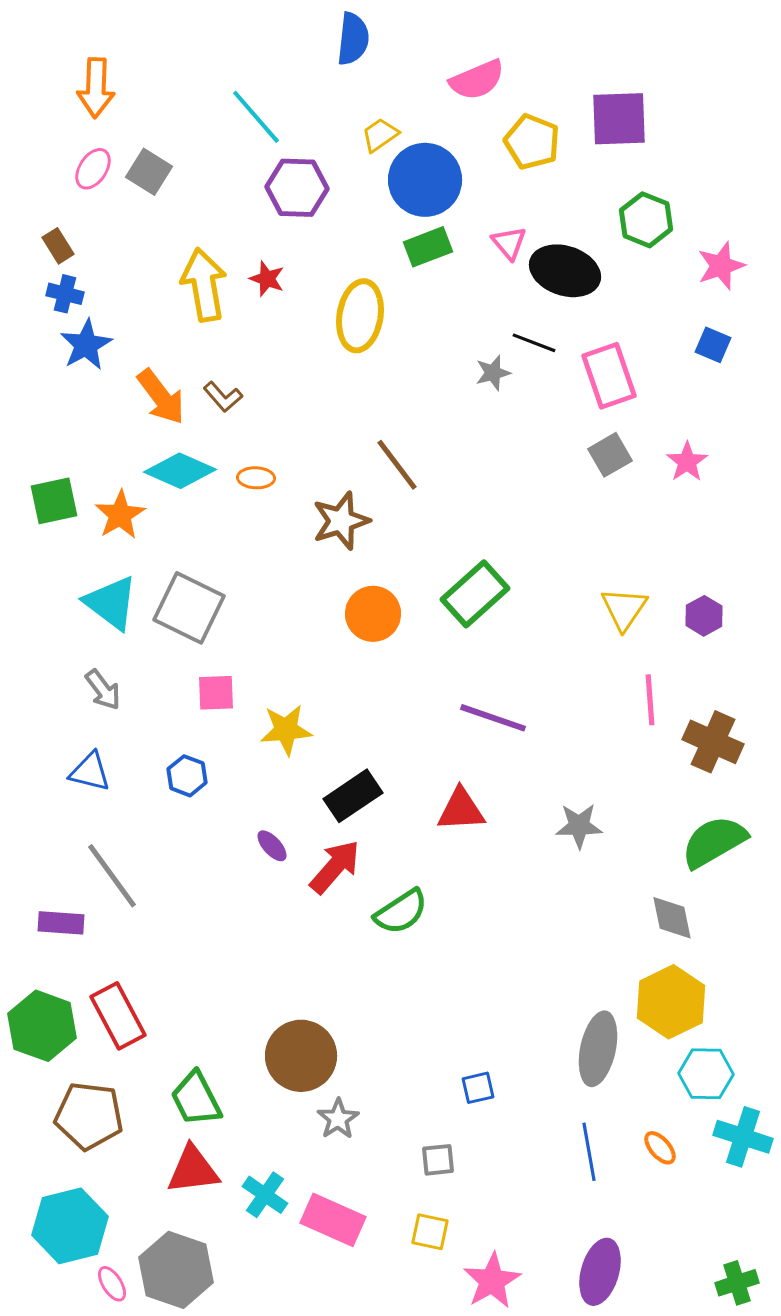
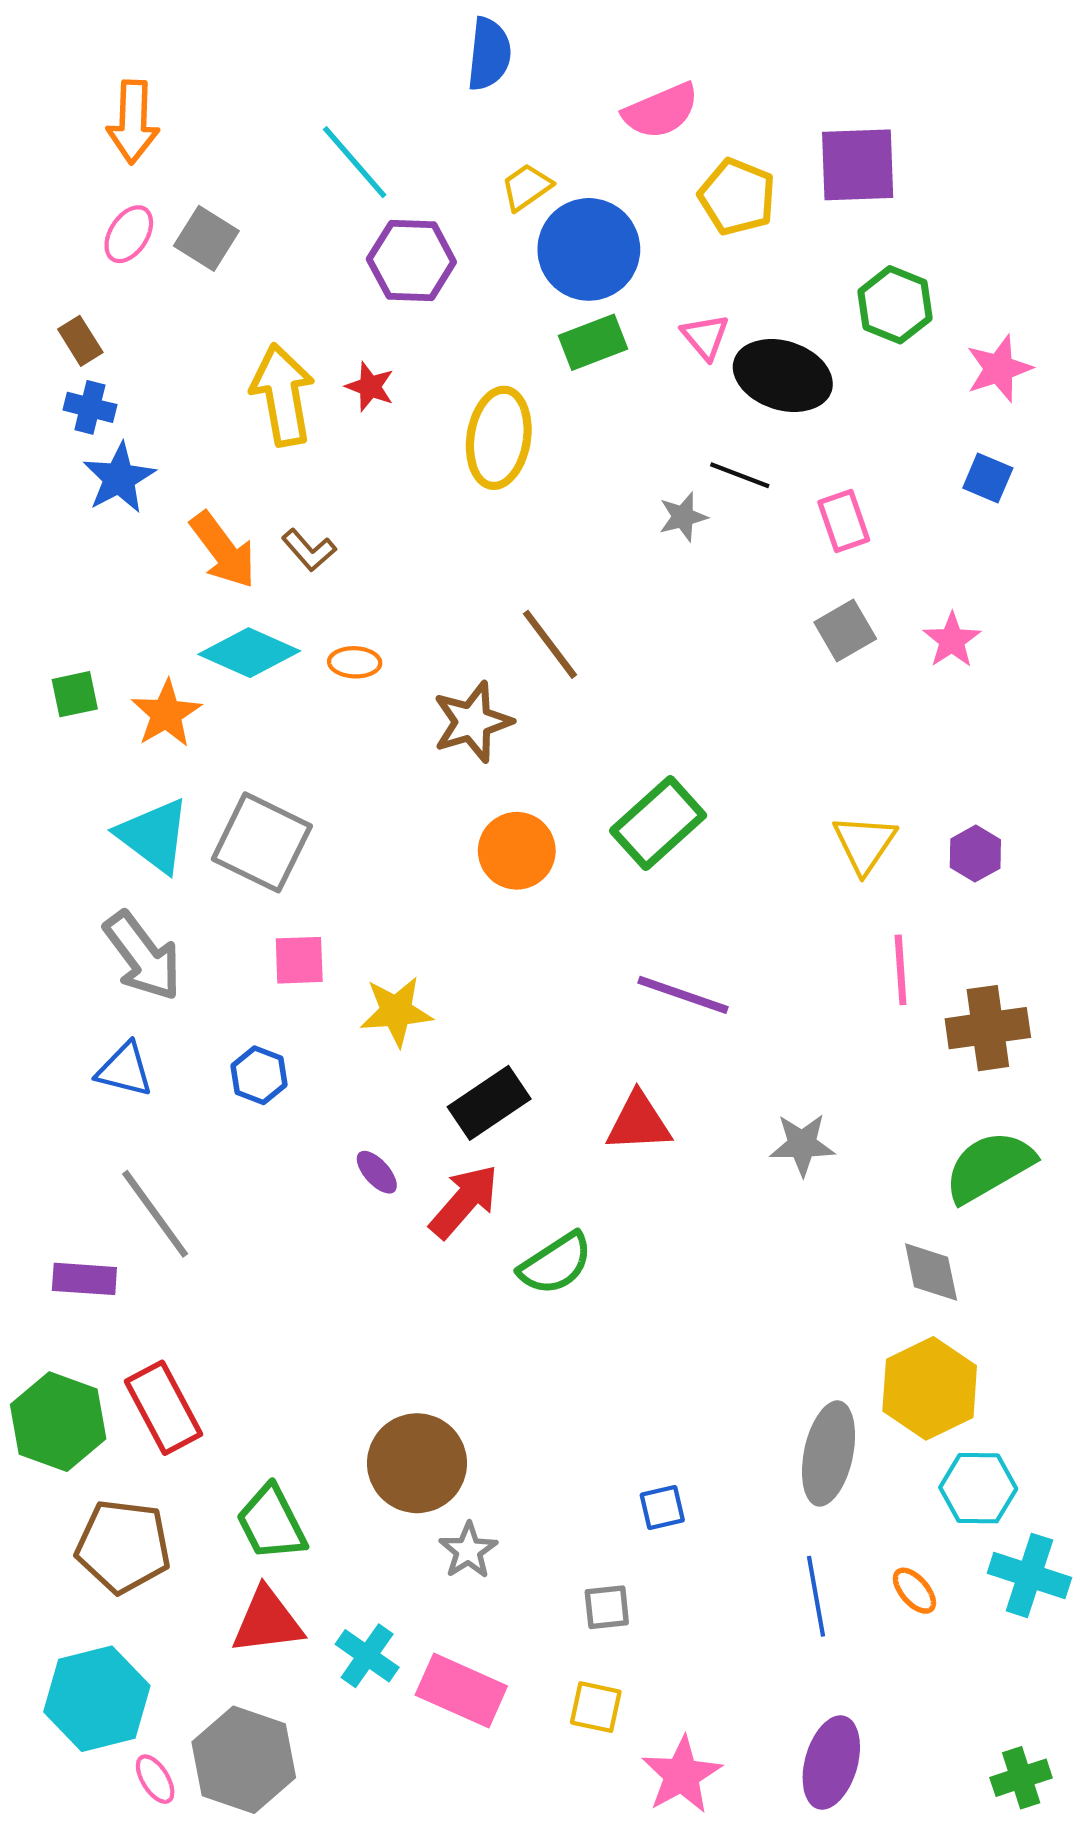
pink rectangle: (609, 376) -> (844, 521), size x0.7
green square: (54, 501) -> (75, 694), size x0.7
gray arrow: (103, 690) -> (143, 956), size x1.6
brown cross: (713, 742) -> (988, 1028), turned -32

